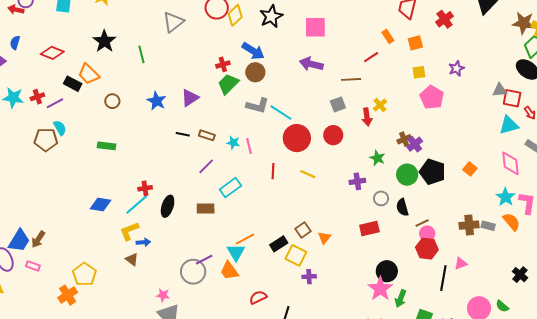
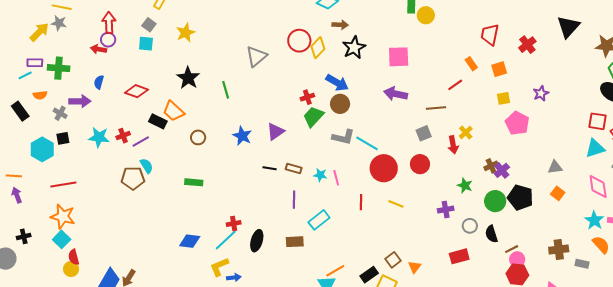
gray triangle: (500, 90) -> (555, 167), moved
purple line: (206, 166) -> (294, 200), turned -42
gray rectangle: (488, 226) -> (582, 264), moved

